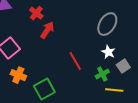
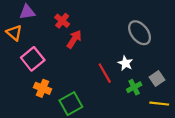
gray ellipse: (107, 24) -> (140, 33), turned -70
white star: (108, 52) -> (125, 63), moved
yellow line: (114, 90) -> (159, 104), moved

